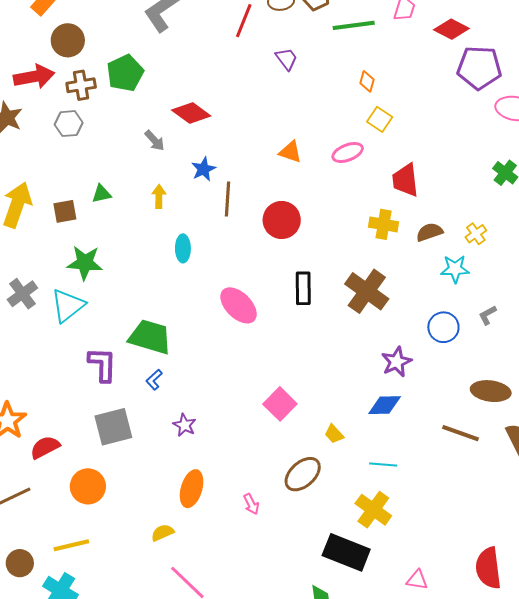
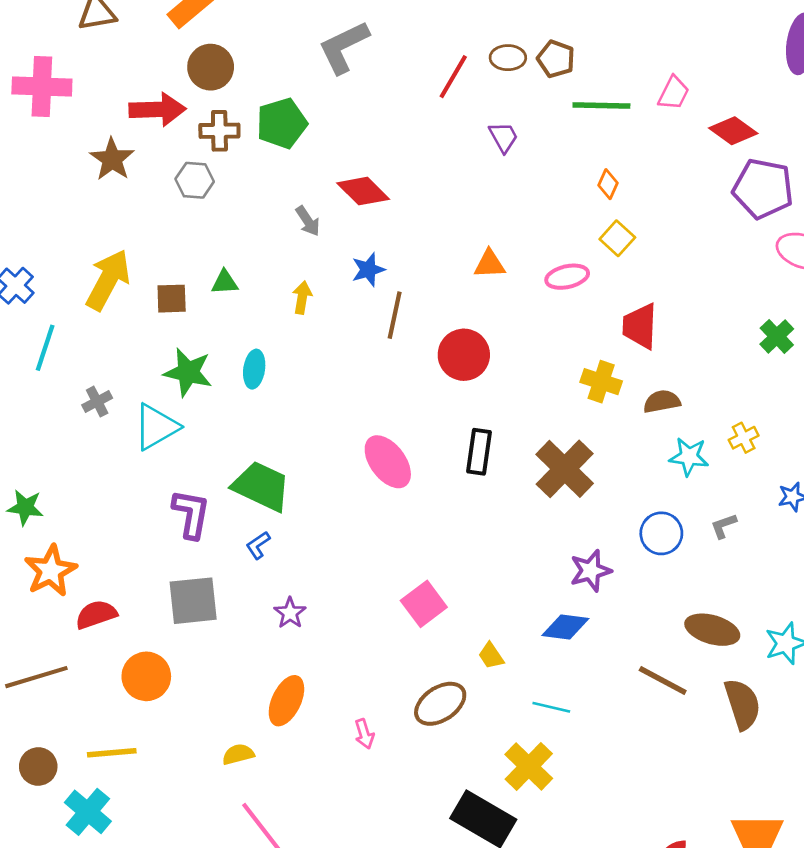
orange triangle: (290, 152) -> (490, 264), turned -30
yellow cross: (476, 234) -> (744, 438), moved
cyan ellipse: (183, 248) -> (254, 369), moved
gray cross: (22, 294) -> (97, 402), size x0.7

